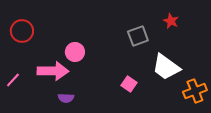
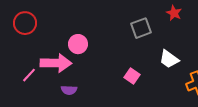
white trapezoid: (166, 67) -> (169, 59), size x0.7
pink line: (13, 80) -> (29, 75), moved

